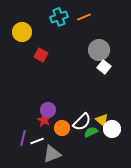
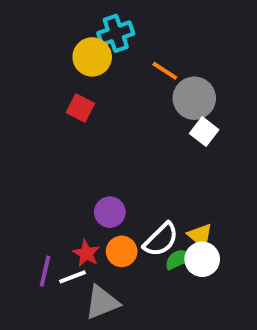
orange line: (84, 17) -> (165, 71), moved, turned 56
yellow circle: (22, 32) -> (92, 57), moved
purple circle: (48, 110) -> (110, 212), moved
red star: (44, 120) -> (86, 253), moved
white circle: (112, 129) -> (202, 259), moved

